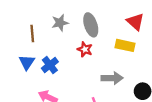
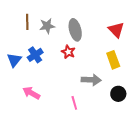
brown line: (32, 33) -> (27, 22), moved
yellow rectangle: (125, 45) -> (113, 60), moved, turned 54
blue cross: (50, 65) -> (35, 55), moved

